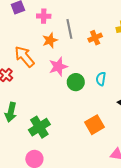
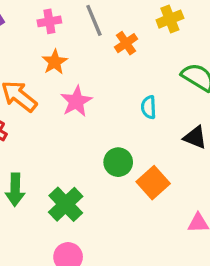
pink cross: (44, 16) -> (49, 21), moved
gray line: (69, 29) -> (94, 20), moved
green circle: (76, 82) -> (118, 162), moved

